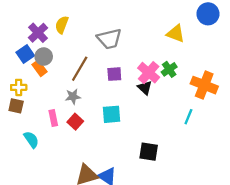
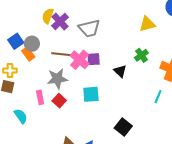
purple cross: (38, 33) -> (60, 22), moved
yellow triangle: (176, 34) -> (147, 24), turned -36
brown line: (80, 69) -> (63, 54), turned 65
pink cross: (149, 73) -> (80, 60), moved
gray star: (73, 97) -> (57, 79), size x1.5
black square: (149, 152) -> (123, 127), turned 30

